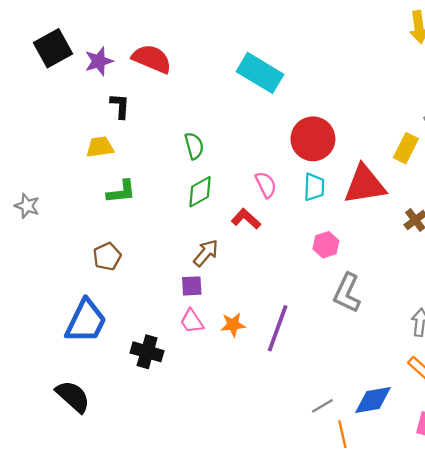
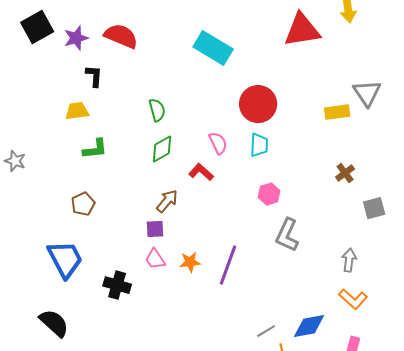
yellow rectangle: (406, 148) -> (337, 112), turned 55
red triangle: (365, 185) -> (302, 30), moved
blue trapezoid: (86, 321) -> (65, 259), turned -54

